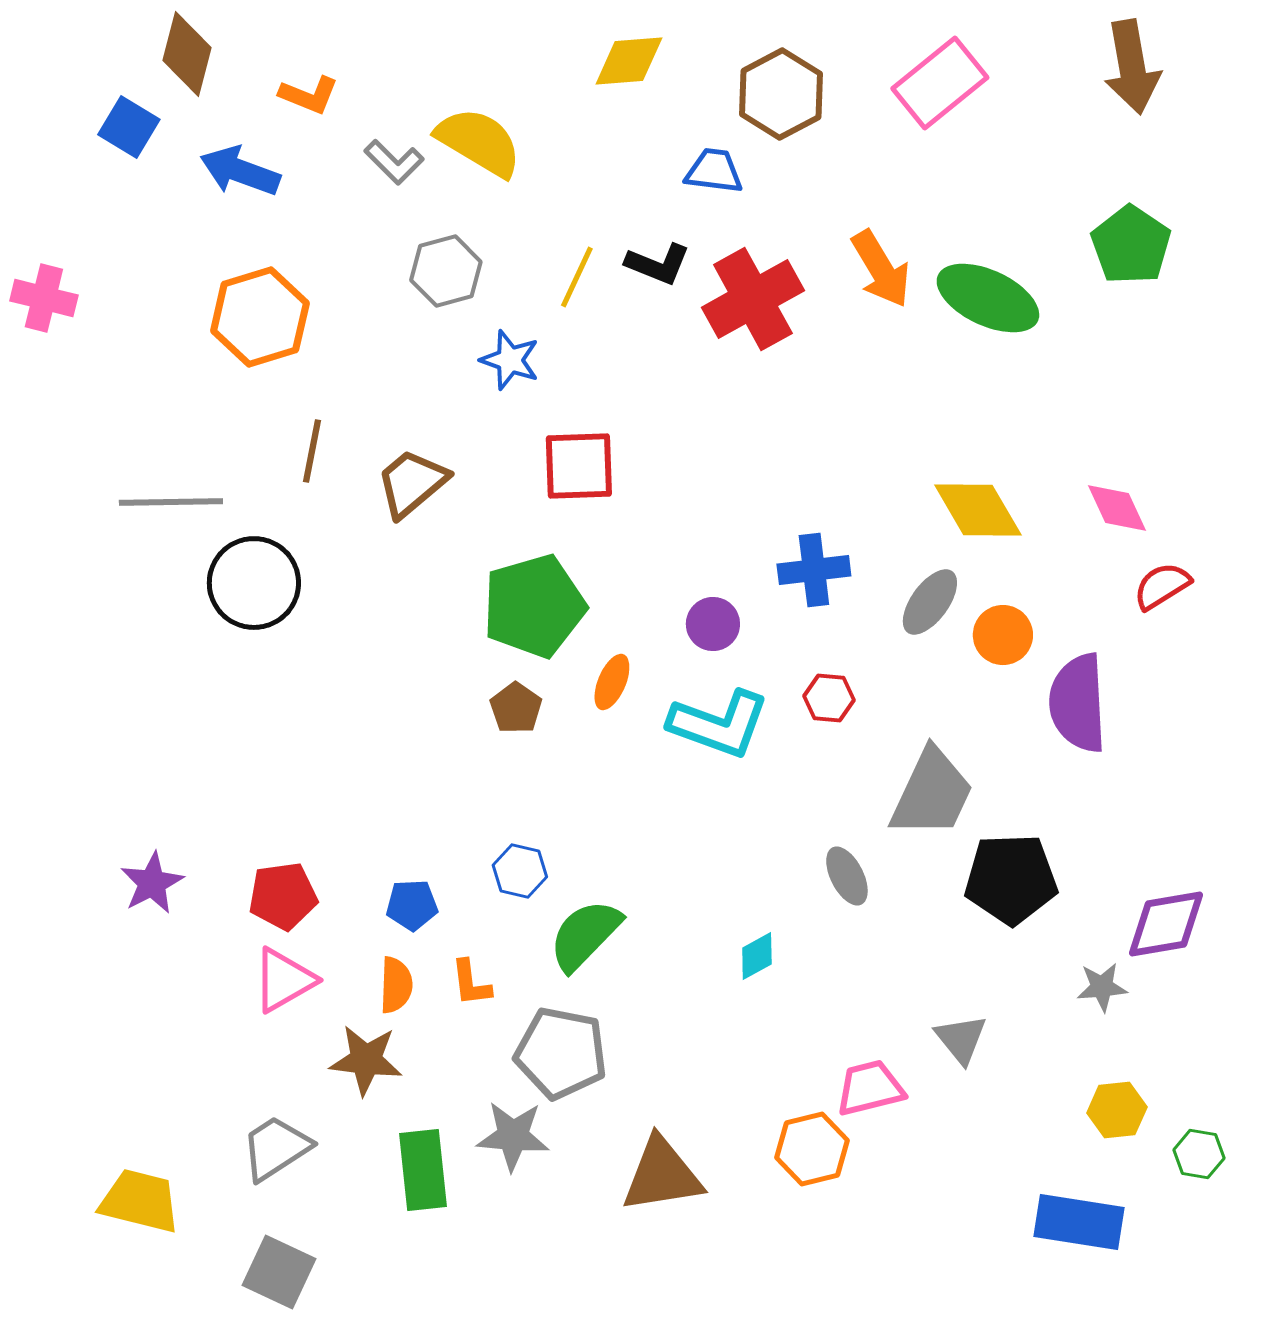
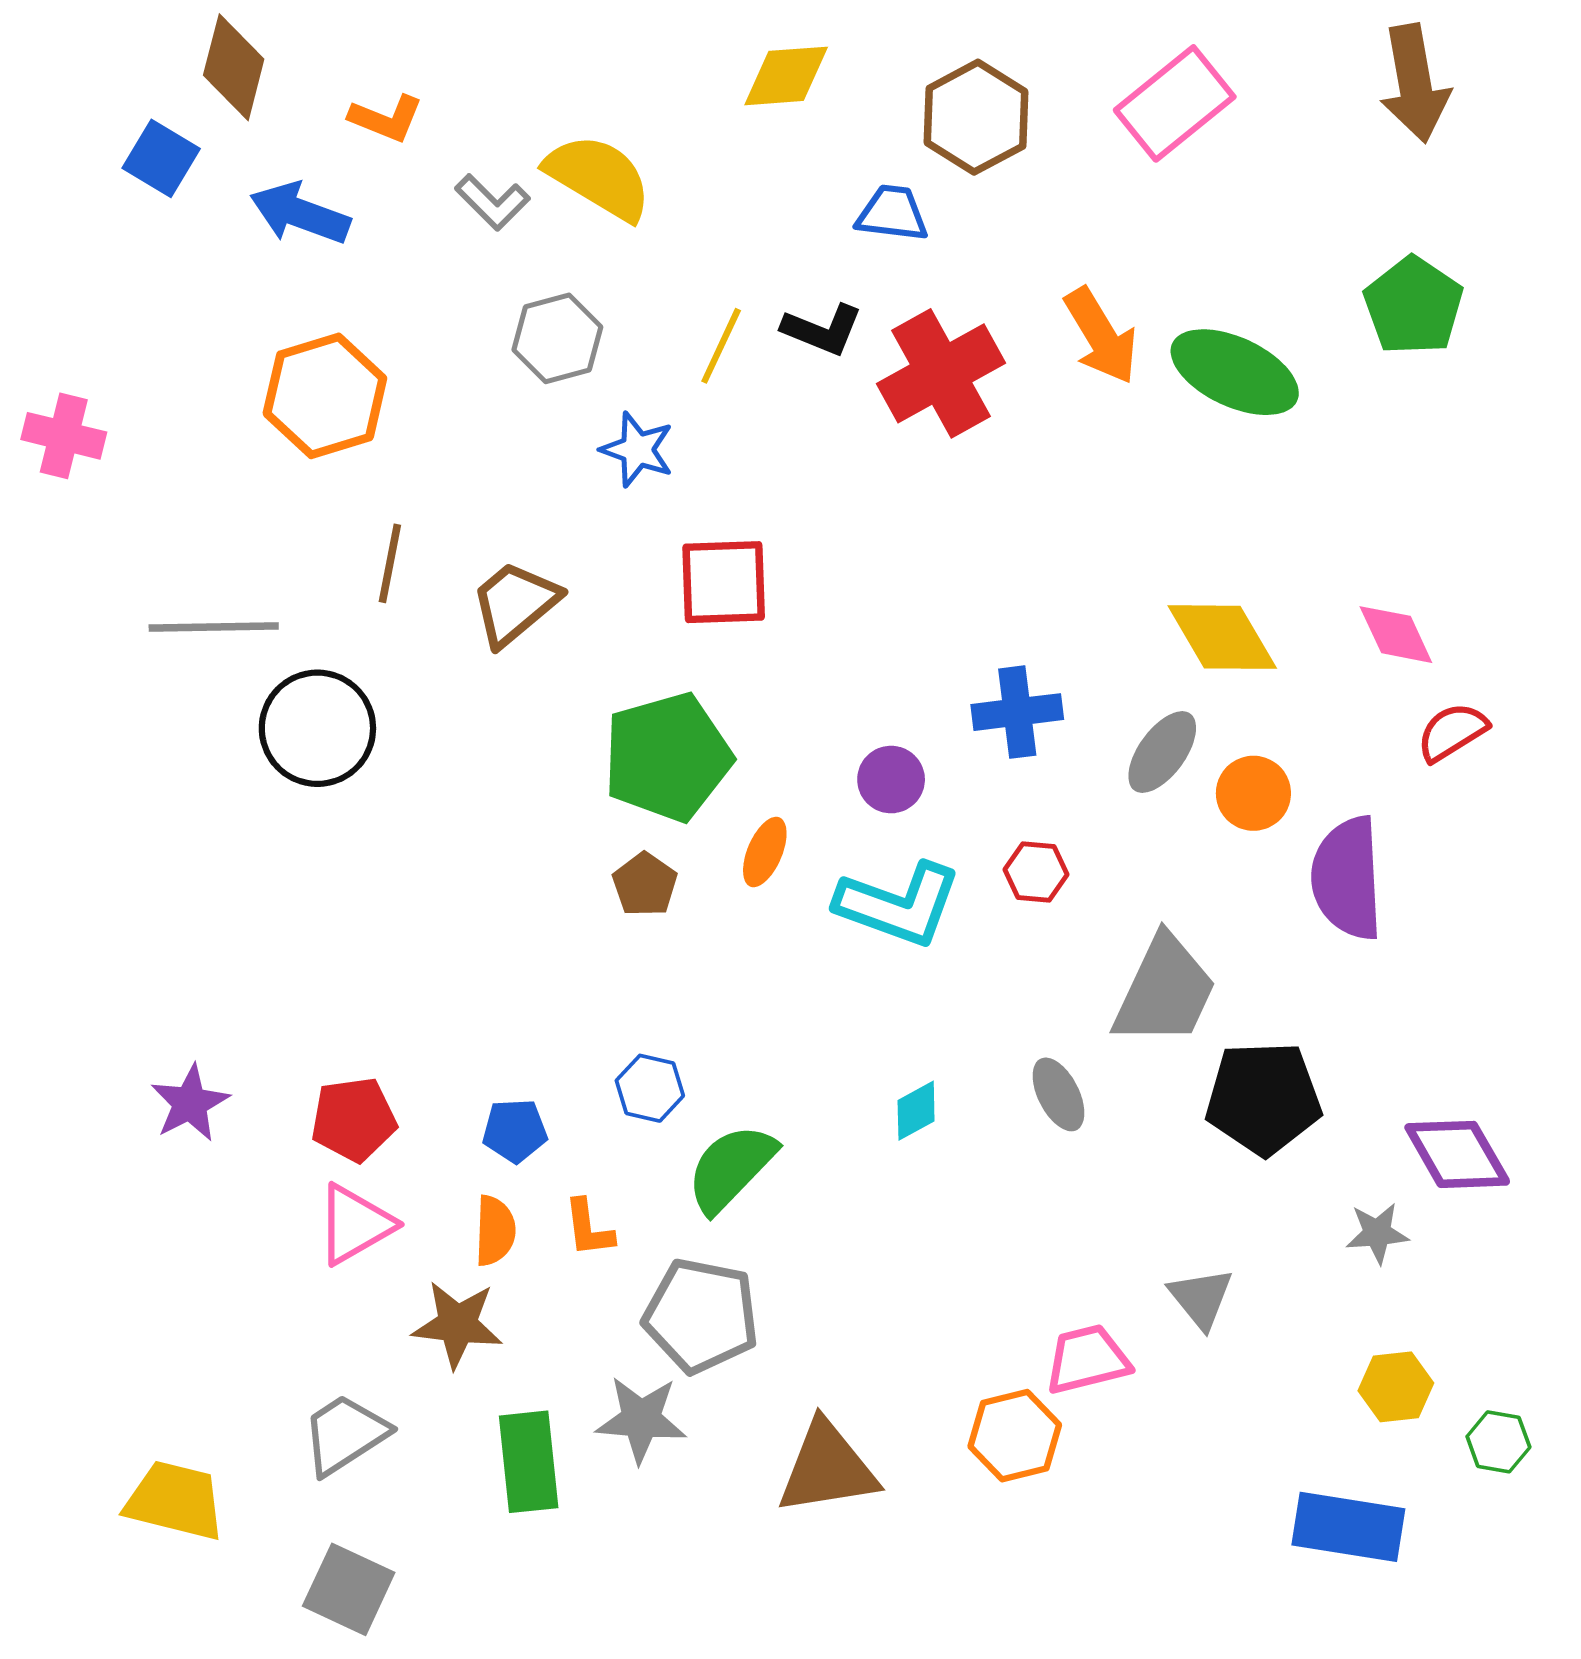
pink cross: (44, 298) -> (64, 436), moved
purple diamond: (1166, 924) -> (1457, 1154), turned 70
cyan diamond: (757, 956) -> (916, 1111), moved

